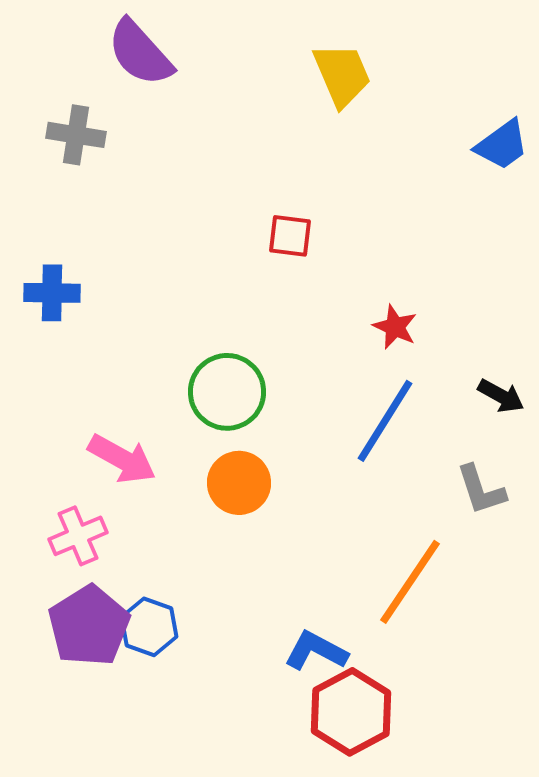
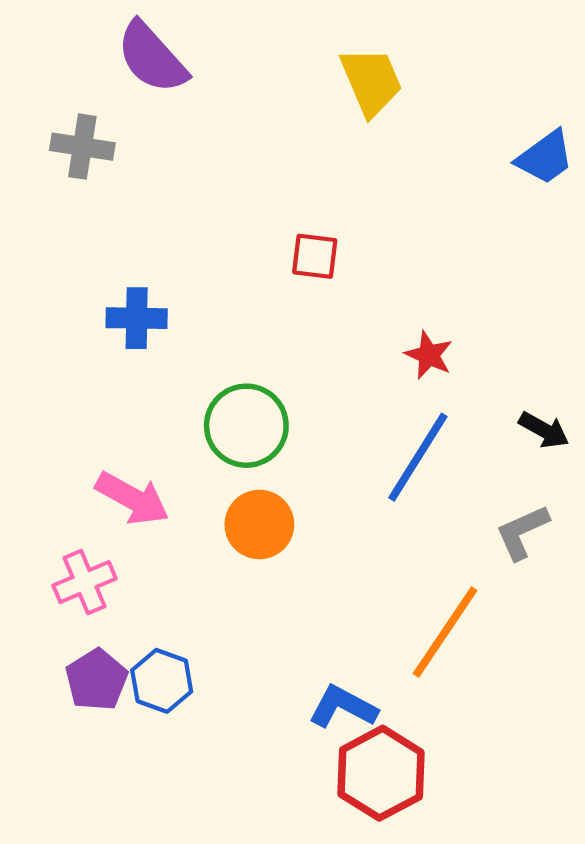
blue cross: (52, 293) -> (137, 318), moved
gray L-shape: (481, 490) -> (522, 532), turned 84
purple pentagon: (89, 626) -> (96, 680), size x0.7

